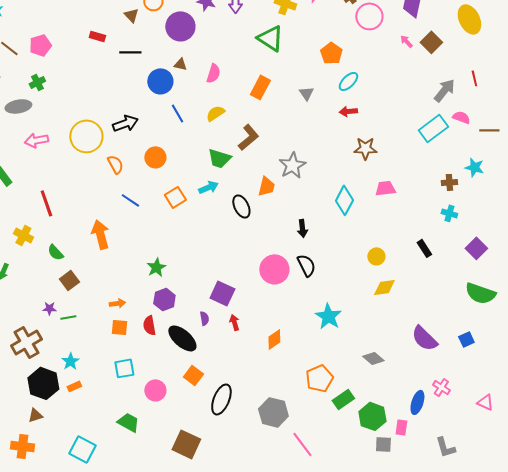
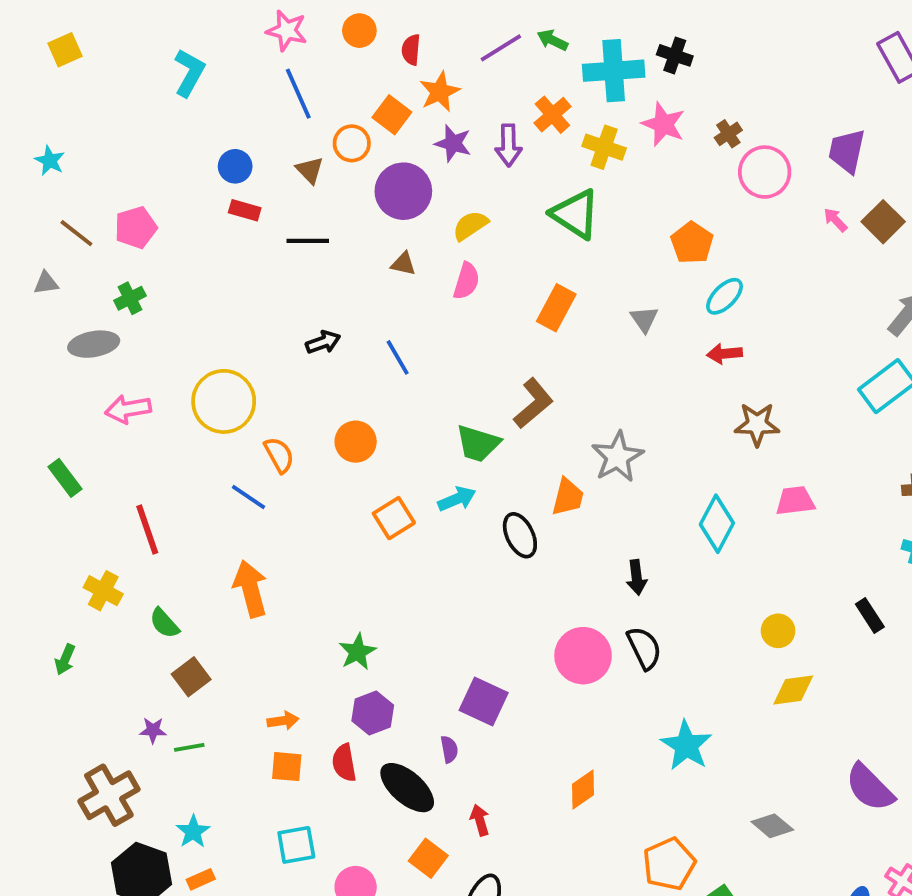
blue circle: (160, 81) -> (235, 166), moved, size x0.7
yellow semicircle: (215, 113) -> (470, 226), moved
black arrow: (125, 123) -> (323, 342), moved, size x0.7
blue line: (130, 200) -> (249, 497), moved
red arrow: (234, 322) -> (480, 820), moved

